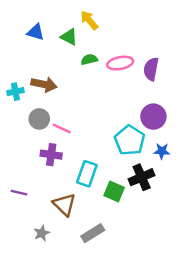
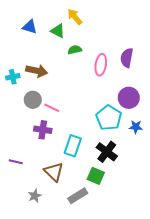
pink ellipse: (120, 63) -> (101, 65), moved, turned -70
black cross: (142, 177) -> (107, 152), moved, turned -30
green square: (114, 191) -> (96, 176), moved

